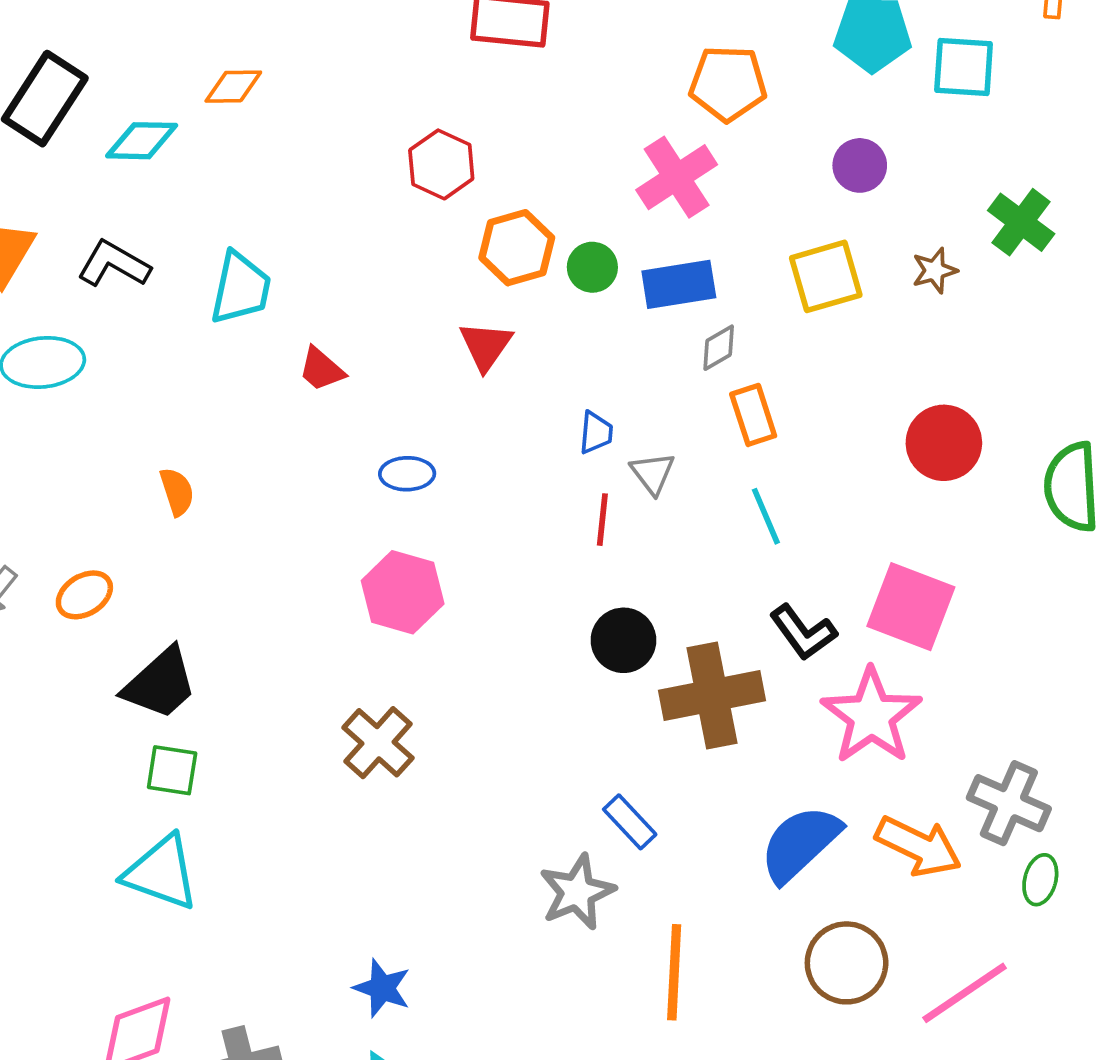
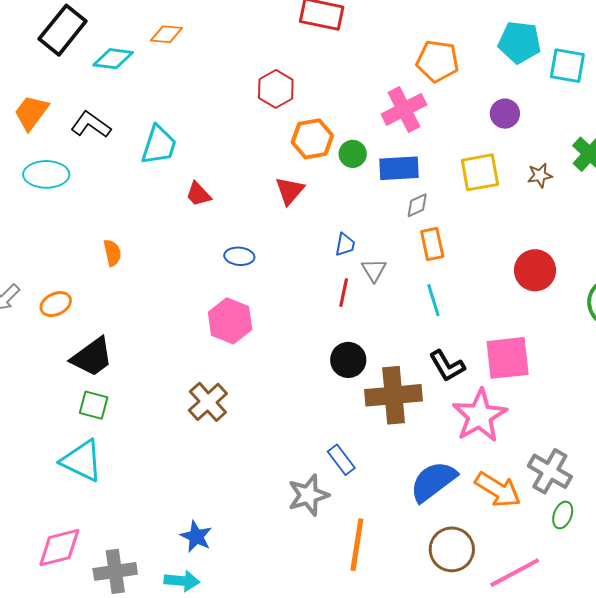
pink square: (911, 607) -> (508, 358), turned -33

